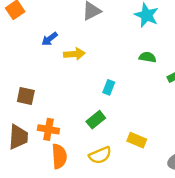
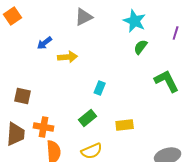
green semicircle: (148, 57) -> (141, 47), moved, turned -63
yellow rectangle: (137, 140) -> (125, 125), moved, turned -30

